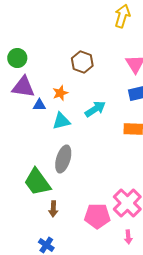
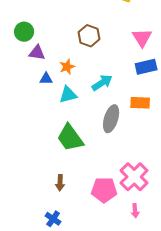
purple triangle: (23, 87) -> (37, 53), moved, size x0.7
gray ellipse: (63, 159) -> (111, 119), moved
green trapezoid: (37, 182) -> (70, 138), moved

